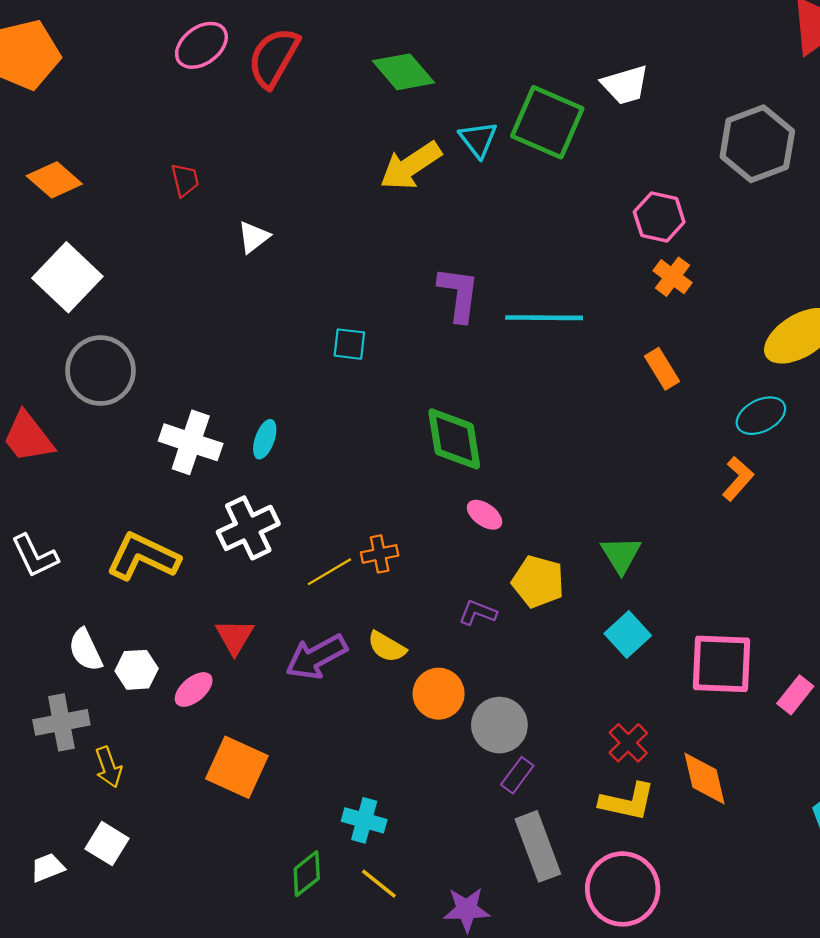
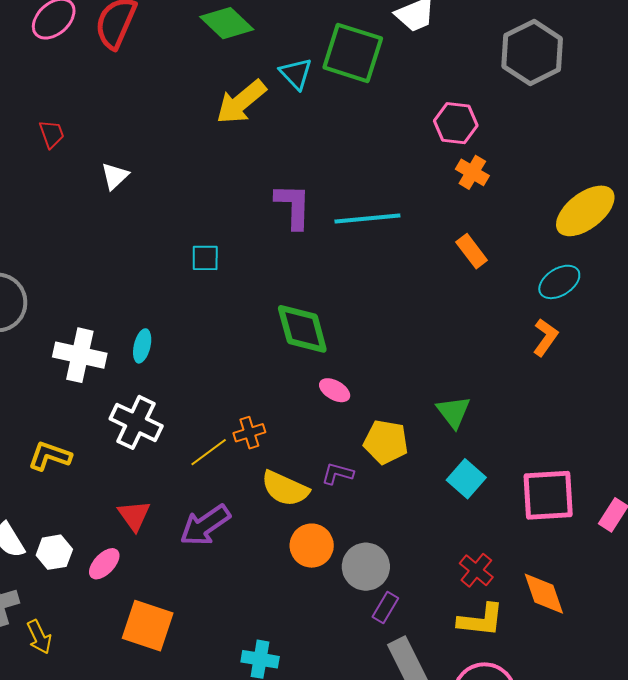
white cross: (248, 528) -> (136, 422), turned -33
yellow L-shape: (143, 557) -> (50, 456), size x0.7
yellow semicircle: (387, 647) -> (285, 489), moved, size x1.4

